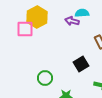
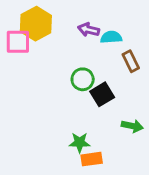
cyan semicircle: (82, 13) -> (111, 37), moved
green circle: (45, 78) -> (83, 79), moved

